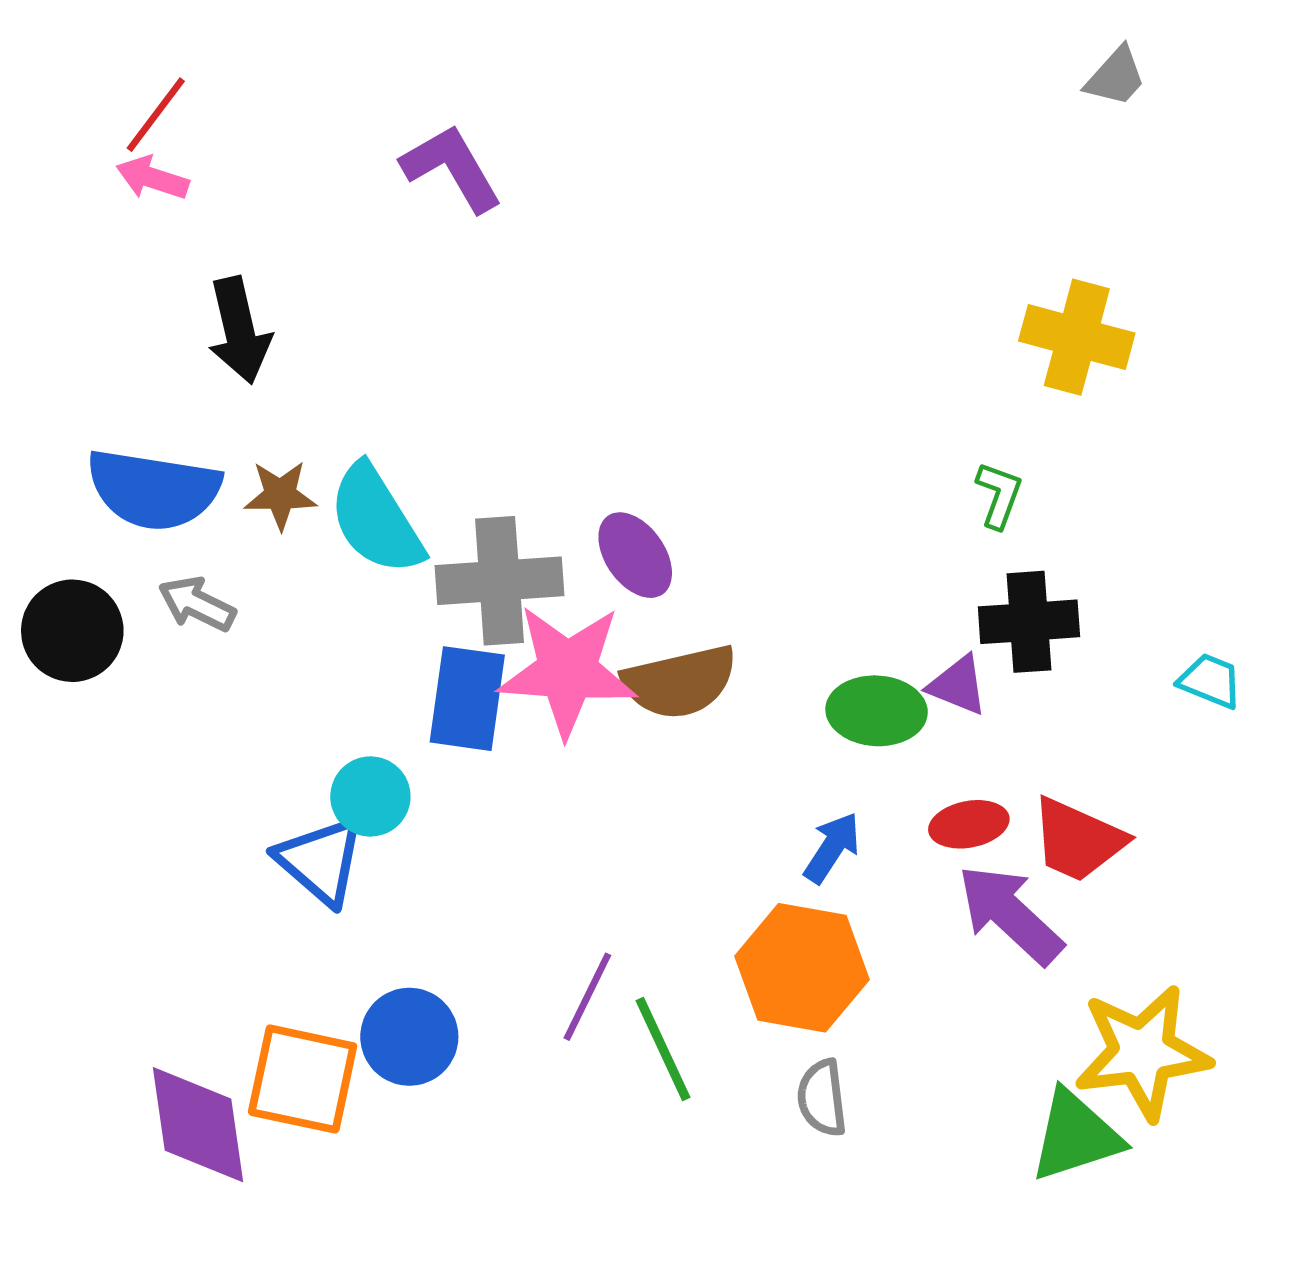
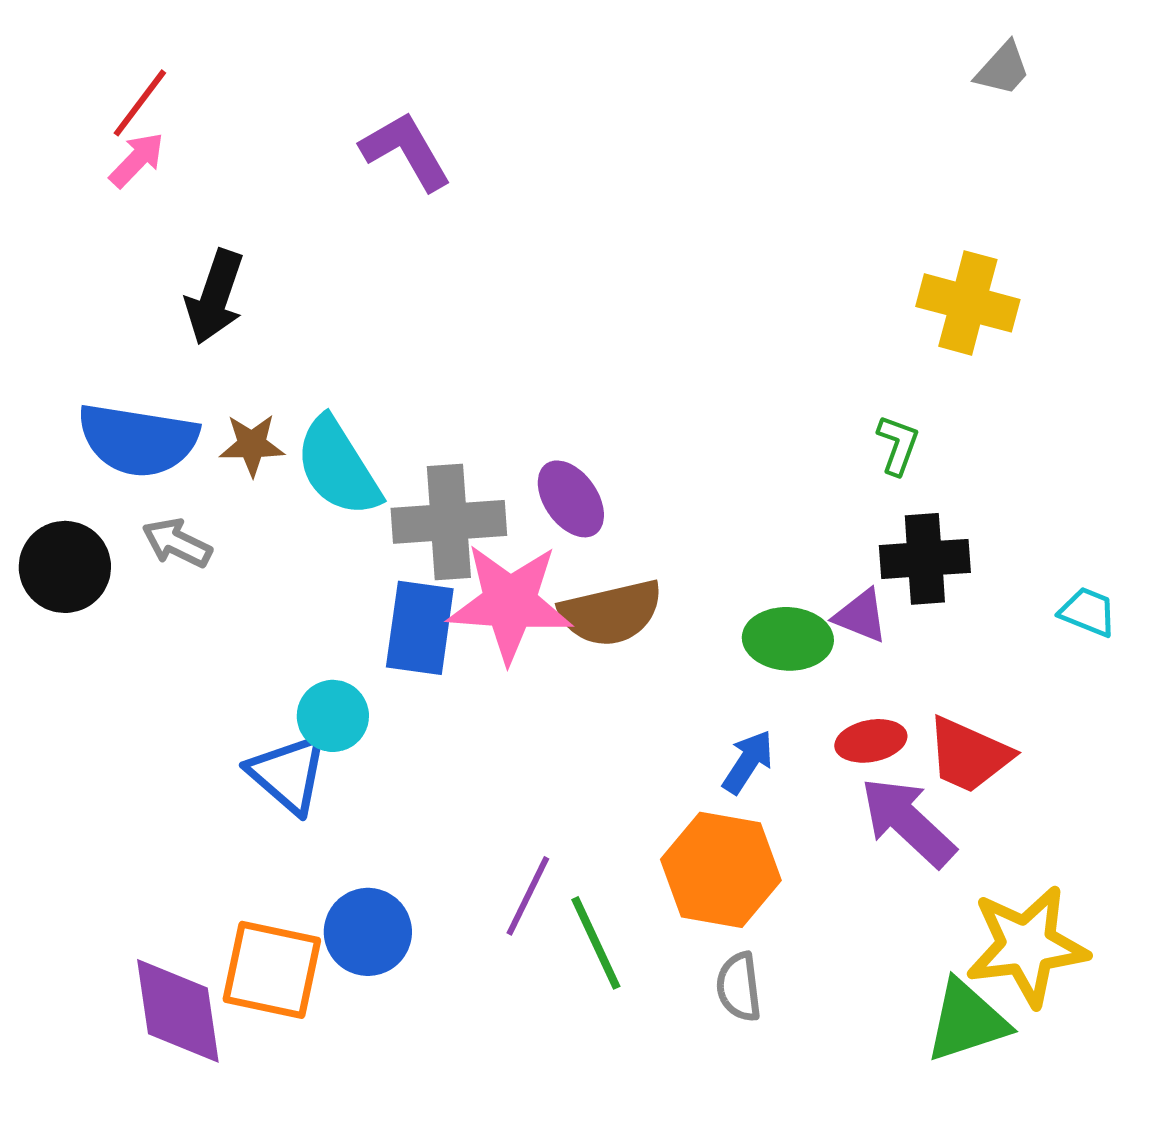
pink arrow: (152, 178) -> (137, 160), turned 116
black arrow: (239, 330) -> (215, 297), turned 32

